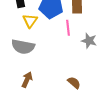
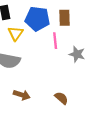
brown arrow: (27, 80) -> (22, 95), moved, turned 84

